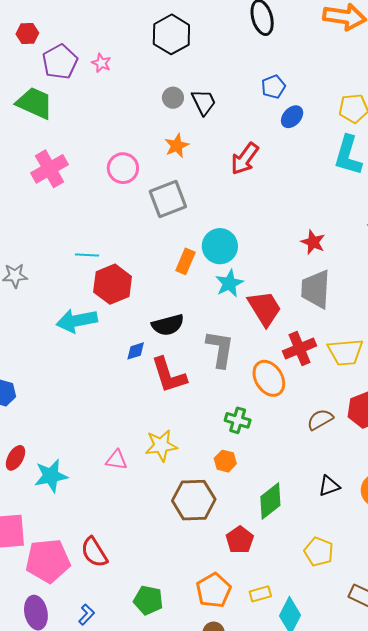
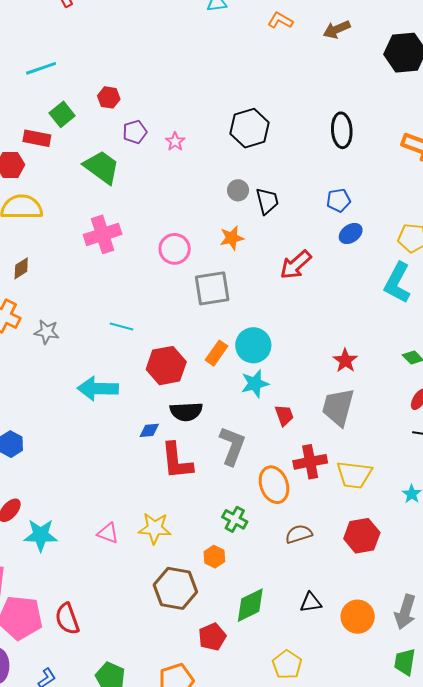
purple pentagon: (60, 62) -> (135, 132), size x0.7
red hexagon: (113, 284) -> (166, 366), moved
red trapezoid: (265, 308) -> (284, 415), size x0.6
brown semicircle: (320, 420) -> (299, 534), moved

